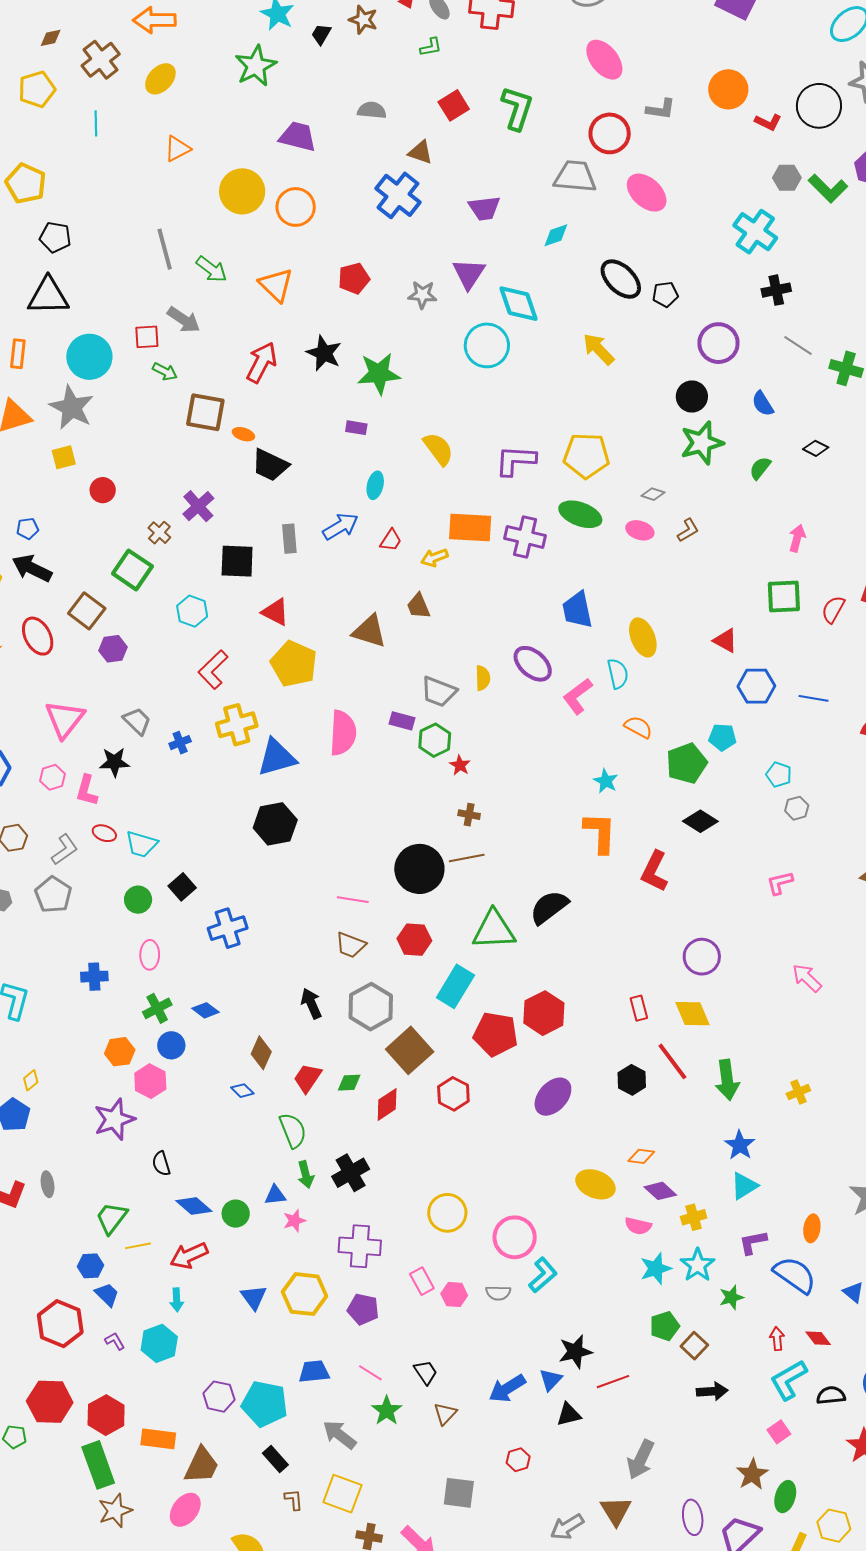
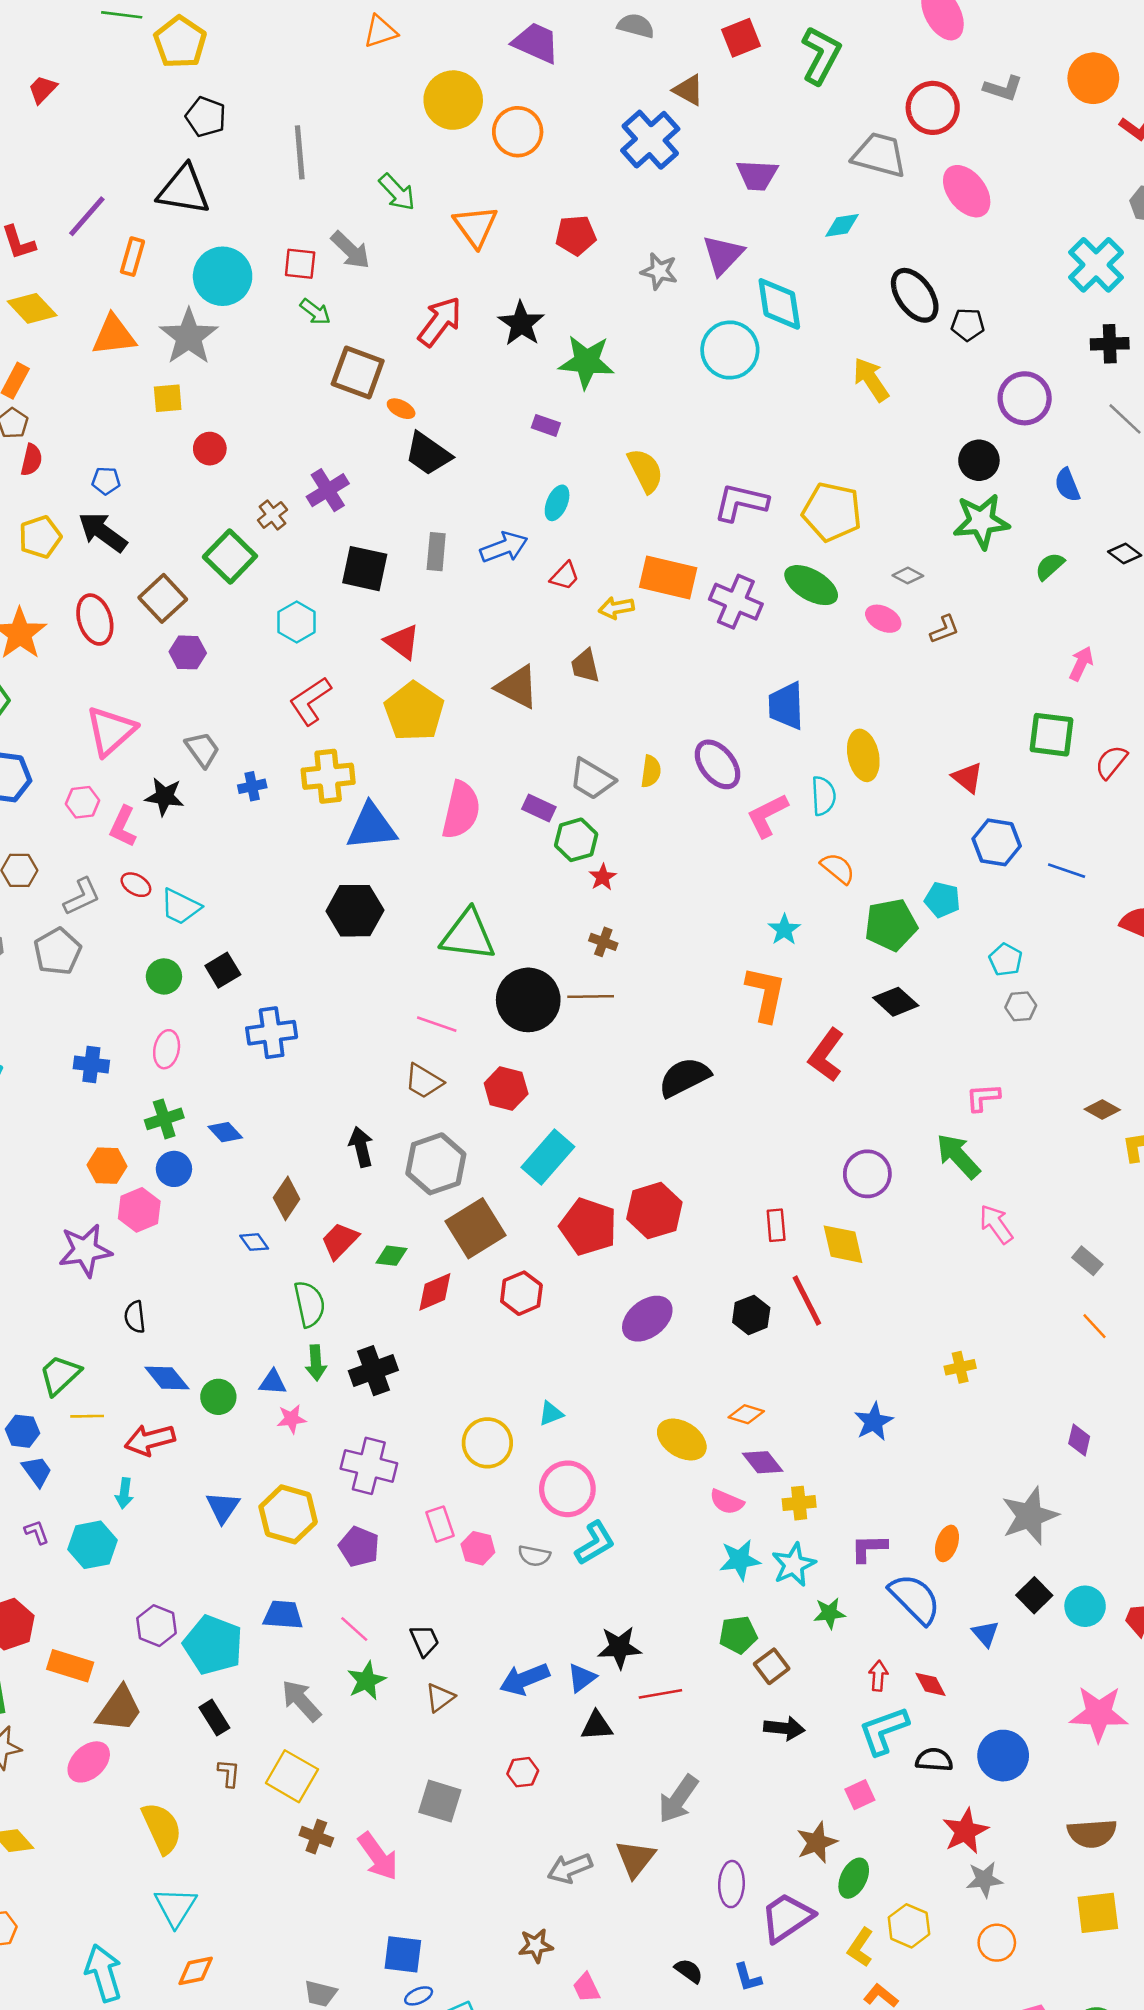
gray line: (165, 249) -> (300, 152), moved
green triangle: (494, 930) -> (468, 935), moved
green arrow: (727, 1080) -> (958, 1156), moved, turned 135
cyan triangle: (744, 1186) -> (551, 1414), moved, size x0.7

